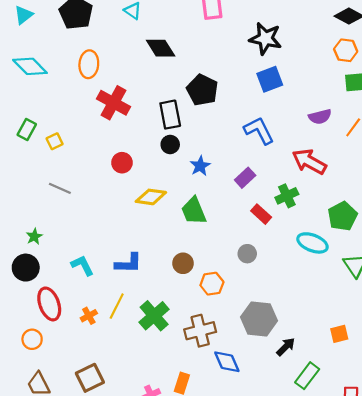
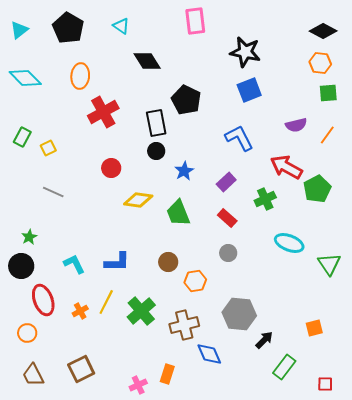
red cross: (113, 103) -> (103, 112), turned 32
red rectangle: (261, 214) -> (227, 218), moved
green pentagon: (342, 216) -> (317, 189), moved

